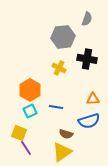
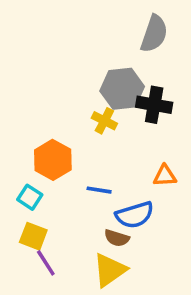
gray semicircle: (87, 19) -> (154, 34), size x1.5
gray hexagon: (63, 37) -> (122, 89), moved
cyan square: (30, 111) -> (30, 197), moved, turned -32
blue semicircle: (89, 121) -> (135, 215), moved

